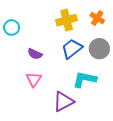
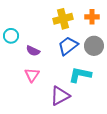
orange cross: (97, 18) -> (92, 17), turned -32
cyan circle: (12, 28) -> (11, 36), moved

